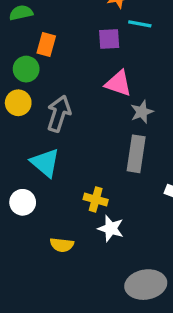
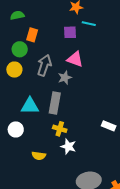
gray star: (142, 112) -> (65, 78), moved
gray arrow: (59, 114) -> (44, 65), moved
gray rectangle: (136, 154) -> (55, 103), moved
cyan triangle: (45, 163) -> (30, 106), turned -42

